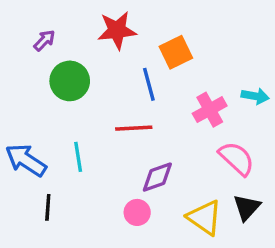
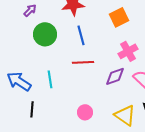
orange square: (176, 52) -> (119, 17), moved
blue line: (149, 84) -> (81, 35), moved
purple diamond: (157, 177) -> (115, 76), moved

